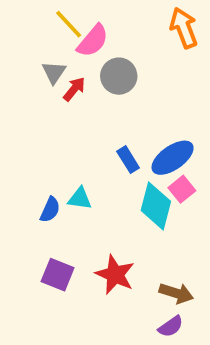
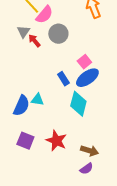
red arrow: (74, 89) -> (34, 41), turned -80
pink square: (182, 189) -> (84, 62), moved
blue semicircle: (50, 210) -> (21, 106), size x1.5

